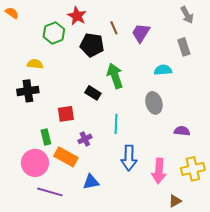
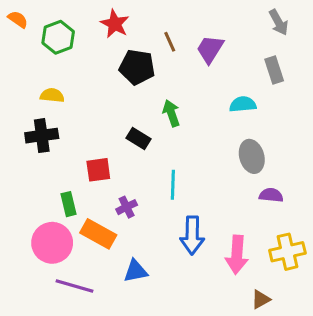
green hexagon: (54, 33) -> (58, 37), moved
green arrow: (115, 76) -> (171, 113), size x0.7
gray ellipse: (154, 103) -> (252, 156), moved

